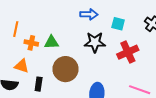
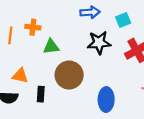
cyan square: (118, 24) -> (123, 20), turned -32
orange cross: (31, 43) -> (33, 27), moved

